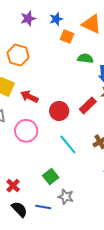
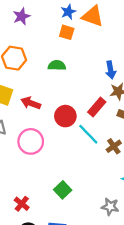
blue star: (56, 19) -> (68, 12), moved
green semicircle: (85, 58) -> (57, 65), moved
cyan line: (68, 145) -> (88, 134), moved
gray star: (66, 197) -> (110, 207), moved

